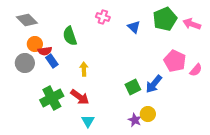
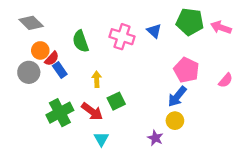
pink cross: (103, 17) -> (122, 37), moved, size x1.5
green pentagon: (165, 19) -> (190, 22), turned 30
red semicircle: (45, 51) -> (52, 59), turned -40
pink pentagon: (175, 61) -> (186, 70), moved
green square: (133, 87) -> (116, 101), moved
yellow circle: (148, 114) -> (175, 121), moved

